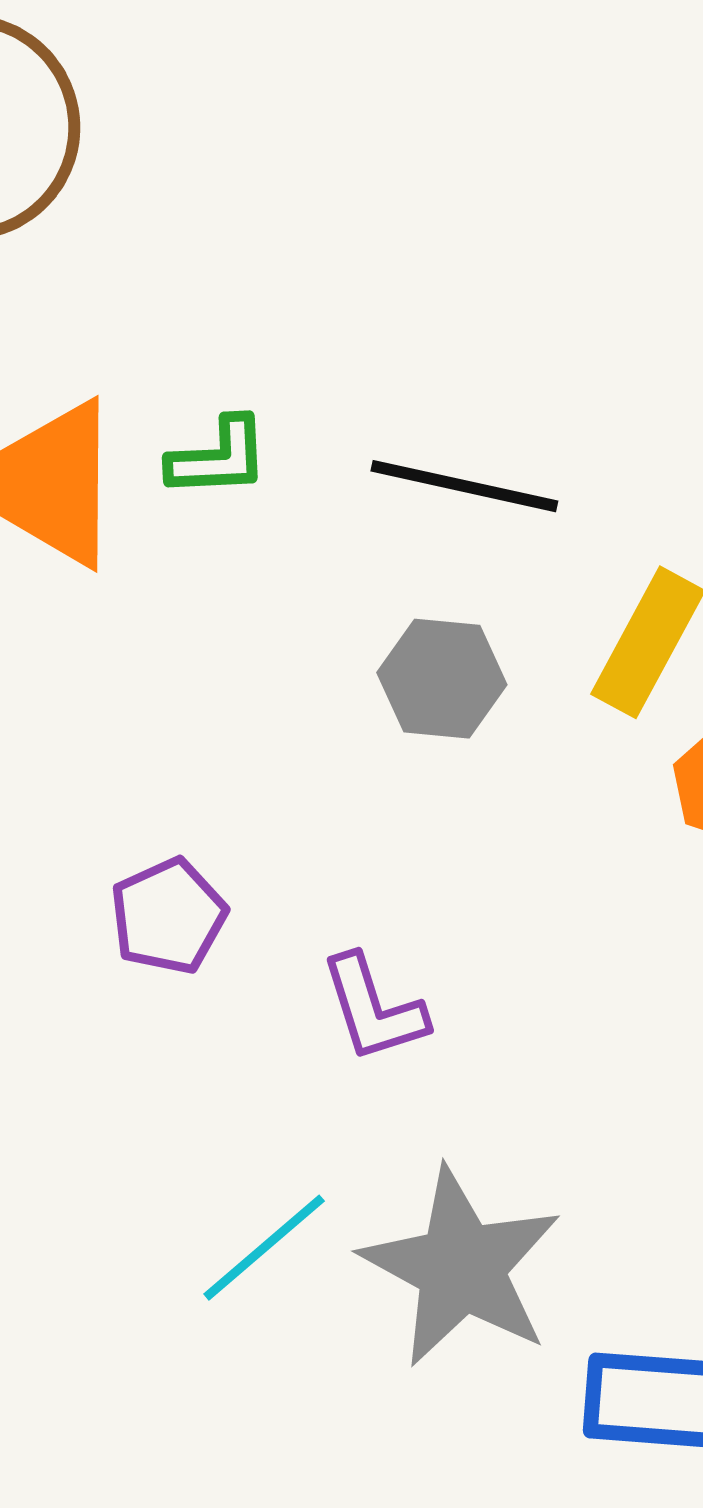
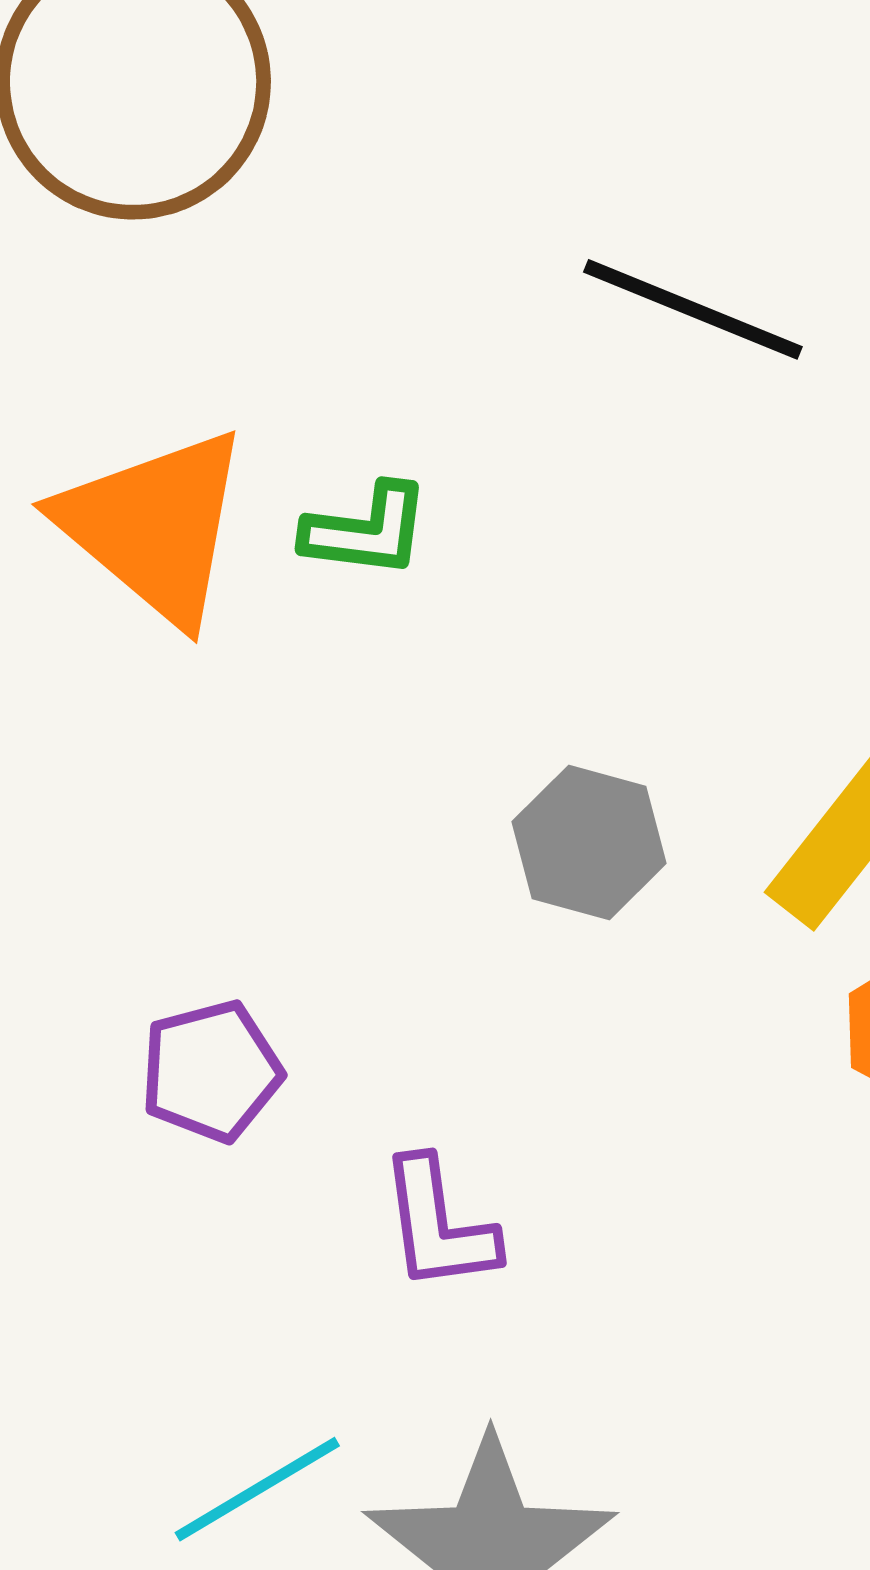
black line: (464, 486) -> (693, 309), moved

